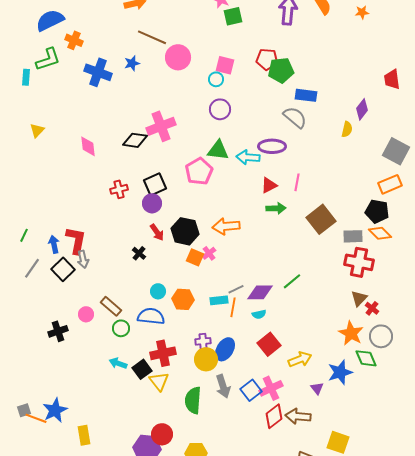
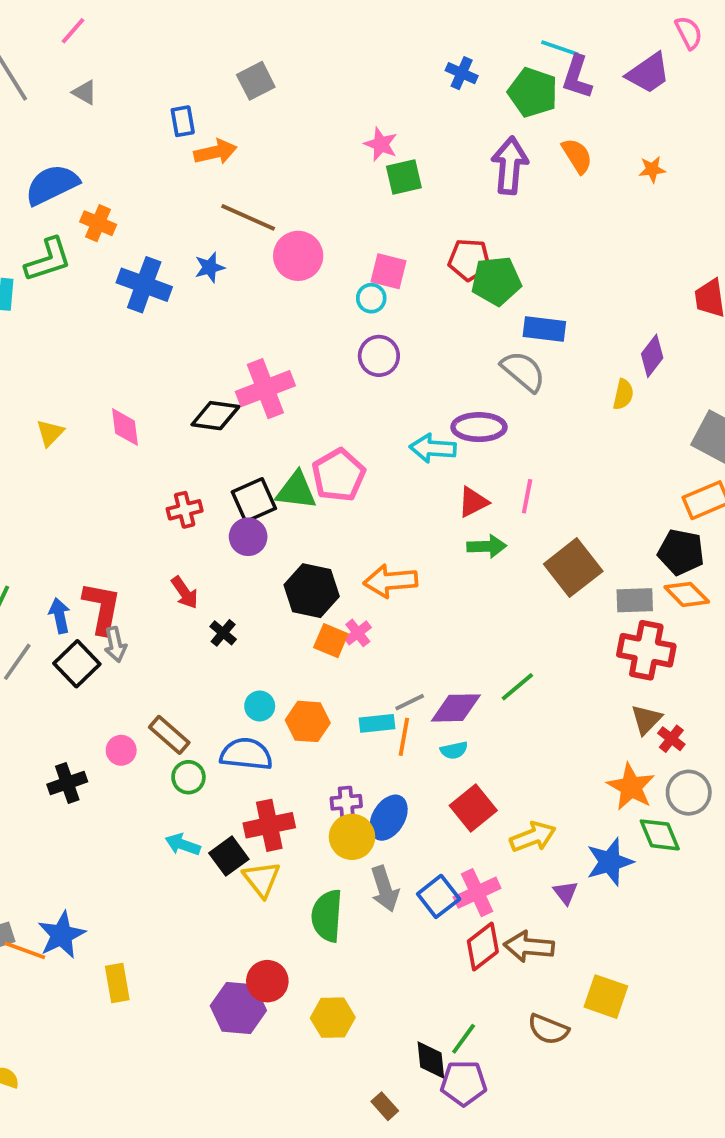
yellow triangle: (37, 130) -> (50, 433), moved
green triangle: (218, 150) -> (296, 491), moved
red arrow: (157, 232) -> (185, 593), moved

